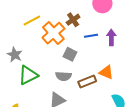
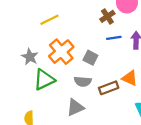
brown cross: (73, 20) -> (107, 16), moved
orange cross: (53, 33) -> (61, 52), moved

